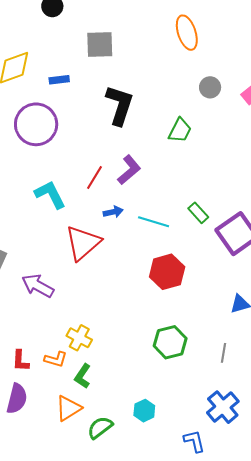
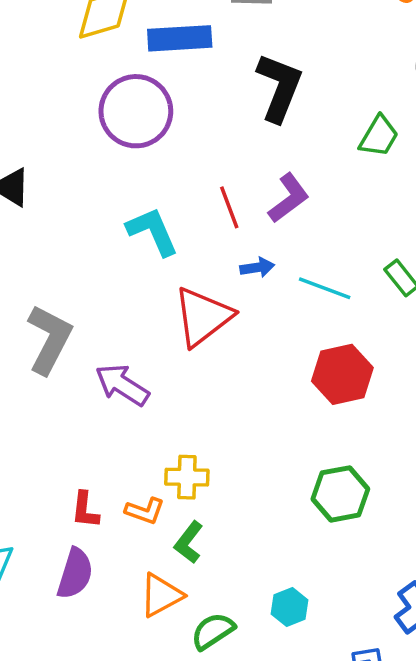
blue rectangle: (59, 80) -> (180, 38), size x1.8
red line: (94, 178) -> (229, 207), turned -55
yellow cross: (79, 338) -> (187, 477), turned -30

